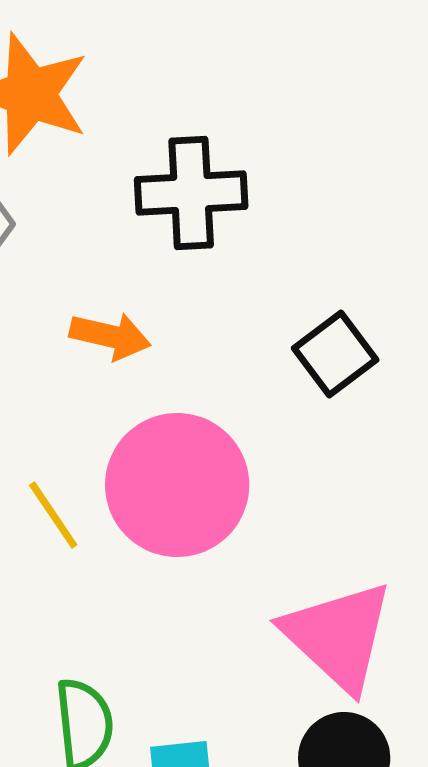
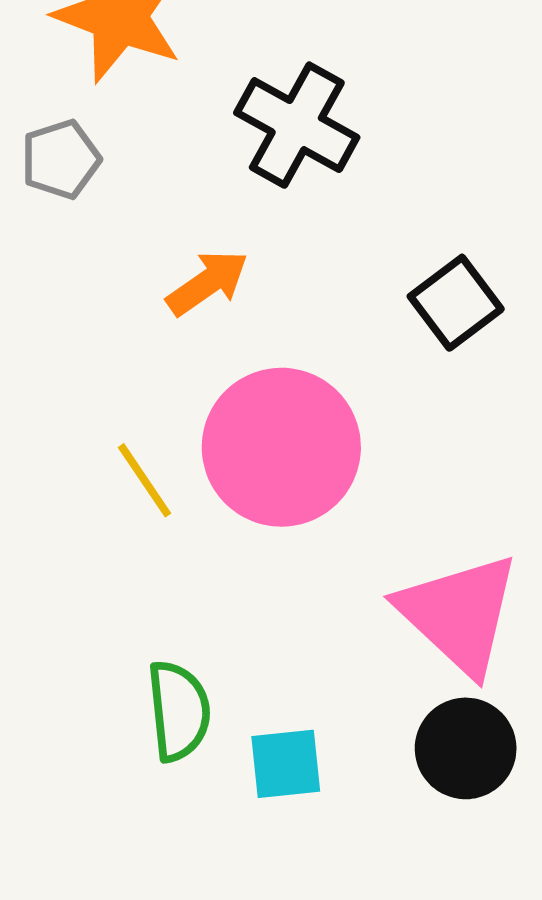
black cross: (191, 193) -> (297, 125), turned 32
orange arrow: (110, 336) -> (207, 283), turned -48

